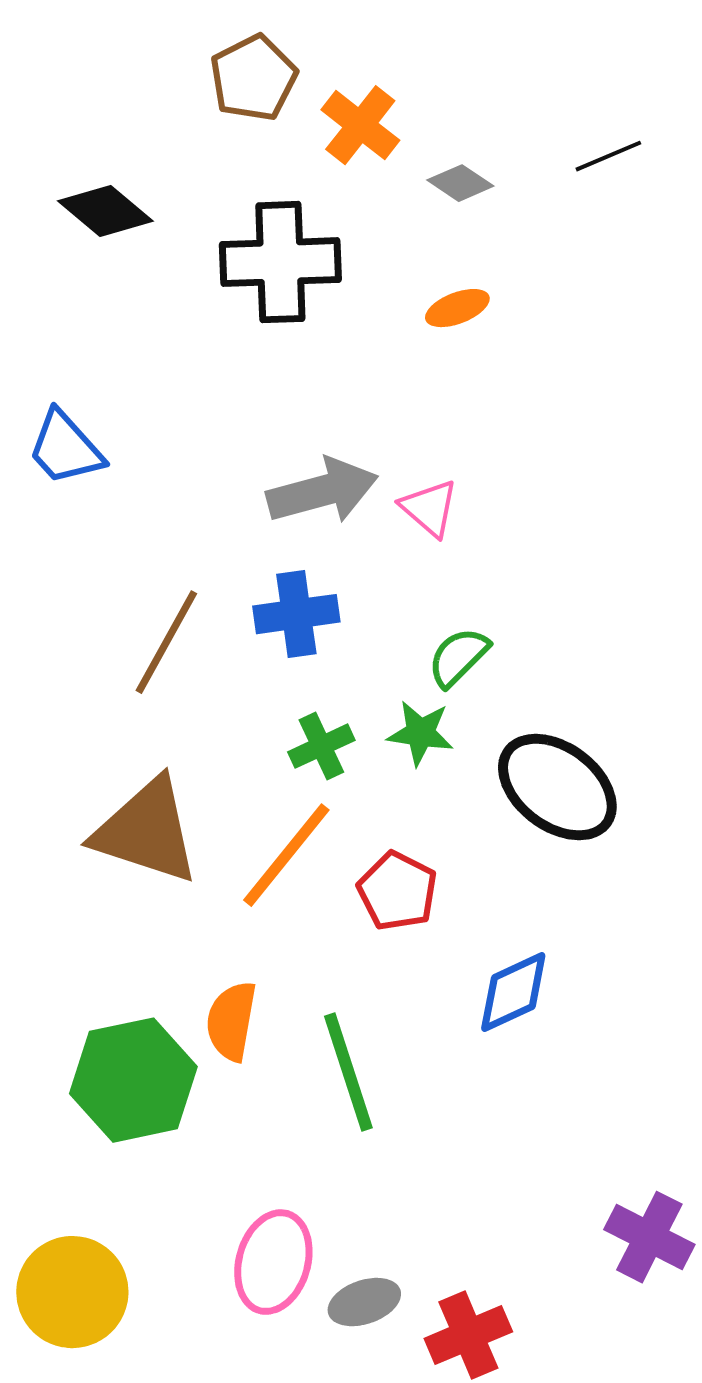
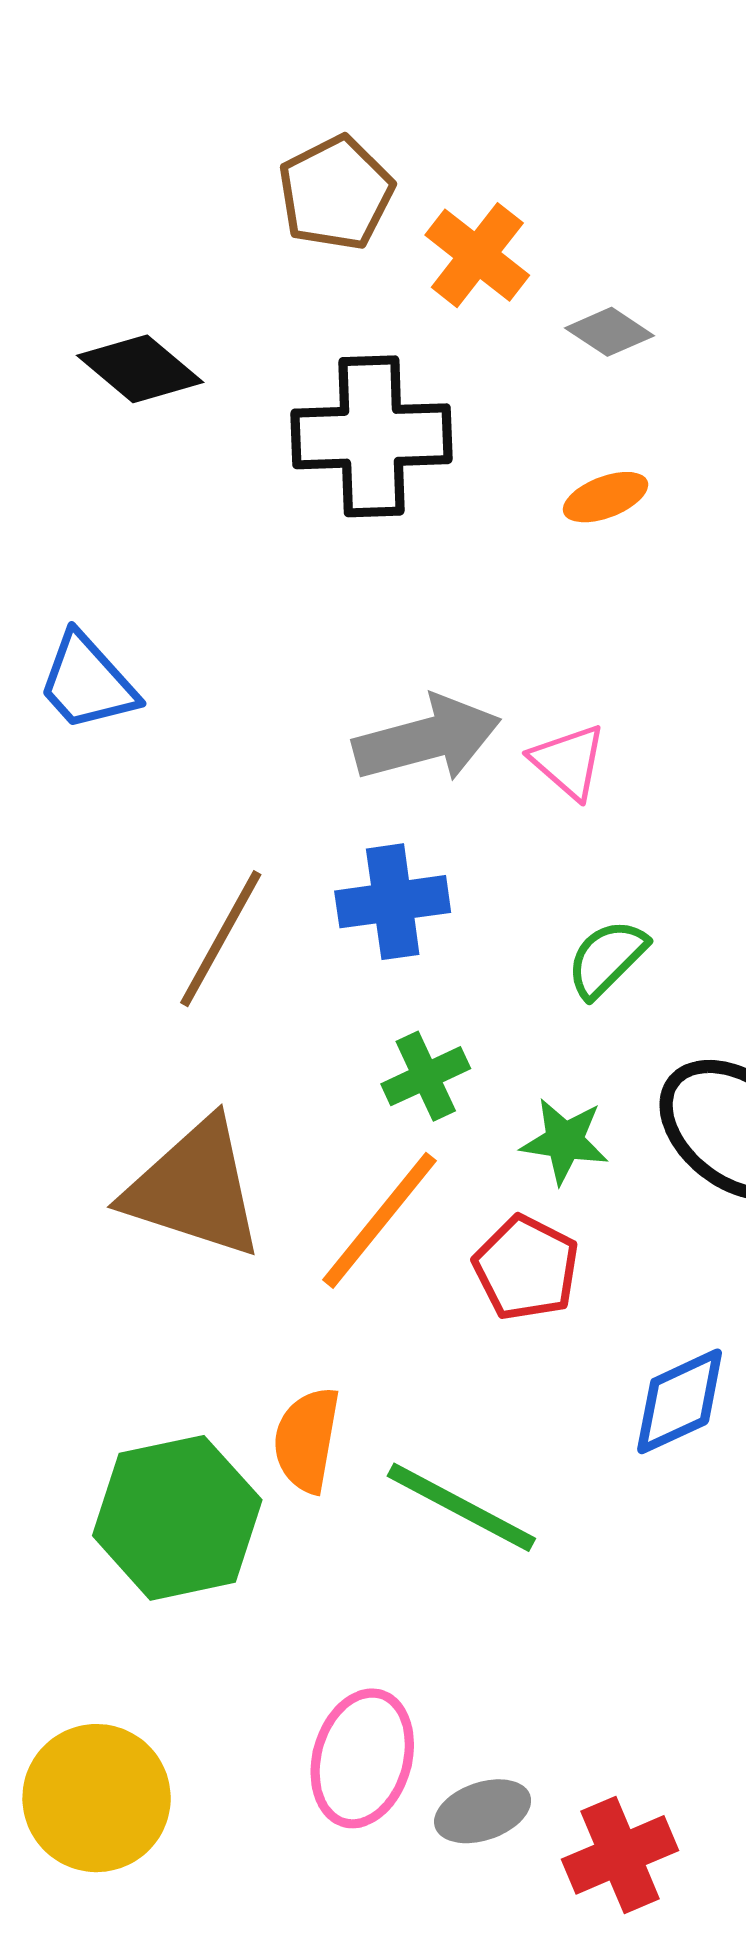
green star: (420, 733) -> (565, 1141), moved
green line: (348, 1072) -> (461, 1507), turned -44

